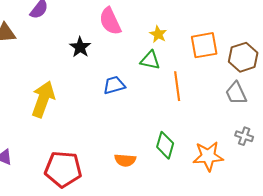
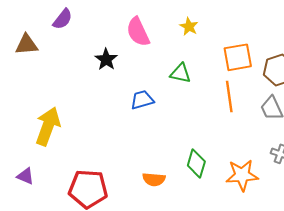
yellow star: (158, 34) -> (189, 27), moved
orange line: (177, 86) -> (229, 97), moved
yellow arrow: (43, 99) -> (48, 126), moved

